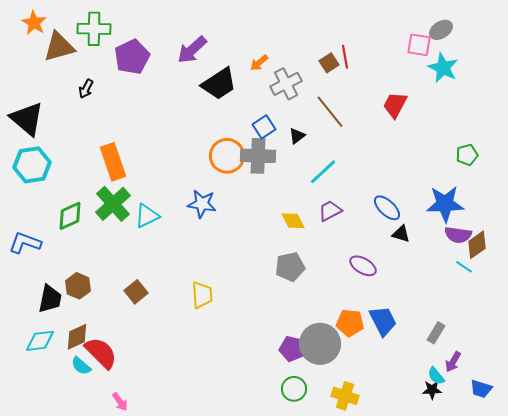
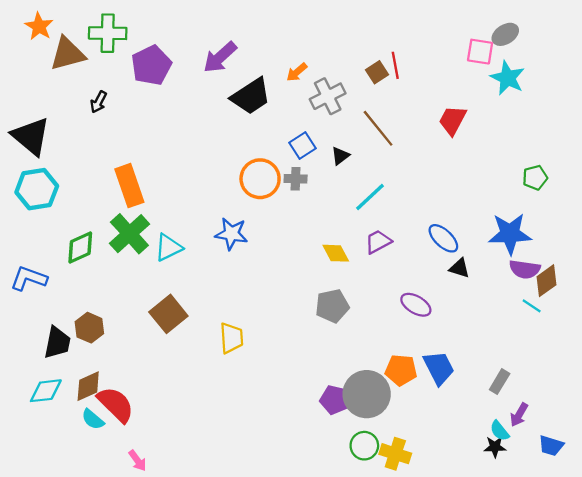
gray cross: (258, 156) -> (296, 179), size x0.6
brown square: (136, 292) -> (168, 314), moved, size x1.4
green circle: (294, 389) -> (364, 446), moved

